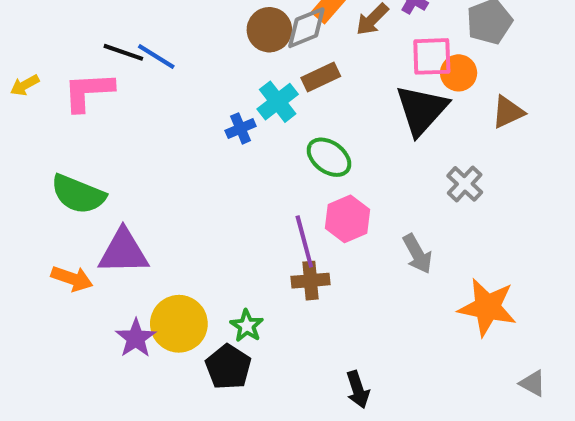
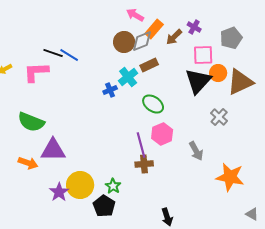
orange circle: (459, 73) -> (218, 73), moved
brown triangle: (508, 112) -> (240, 82), size x1.6

